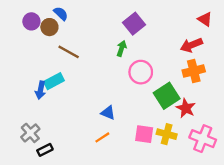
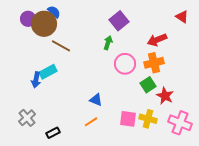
brown circle: (49, 27) -> (44, 24), size x1.6
red arrow: (191, 45) -> (157, 40), moved
orange cross: (194, 71) -> (154, 63), moved
green square: (167, 96) -> (148, 85), size x0.7
black rectangle: (45, 150) -> (53, 133), moved

